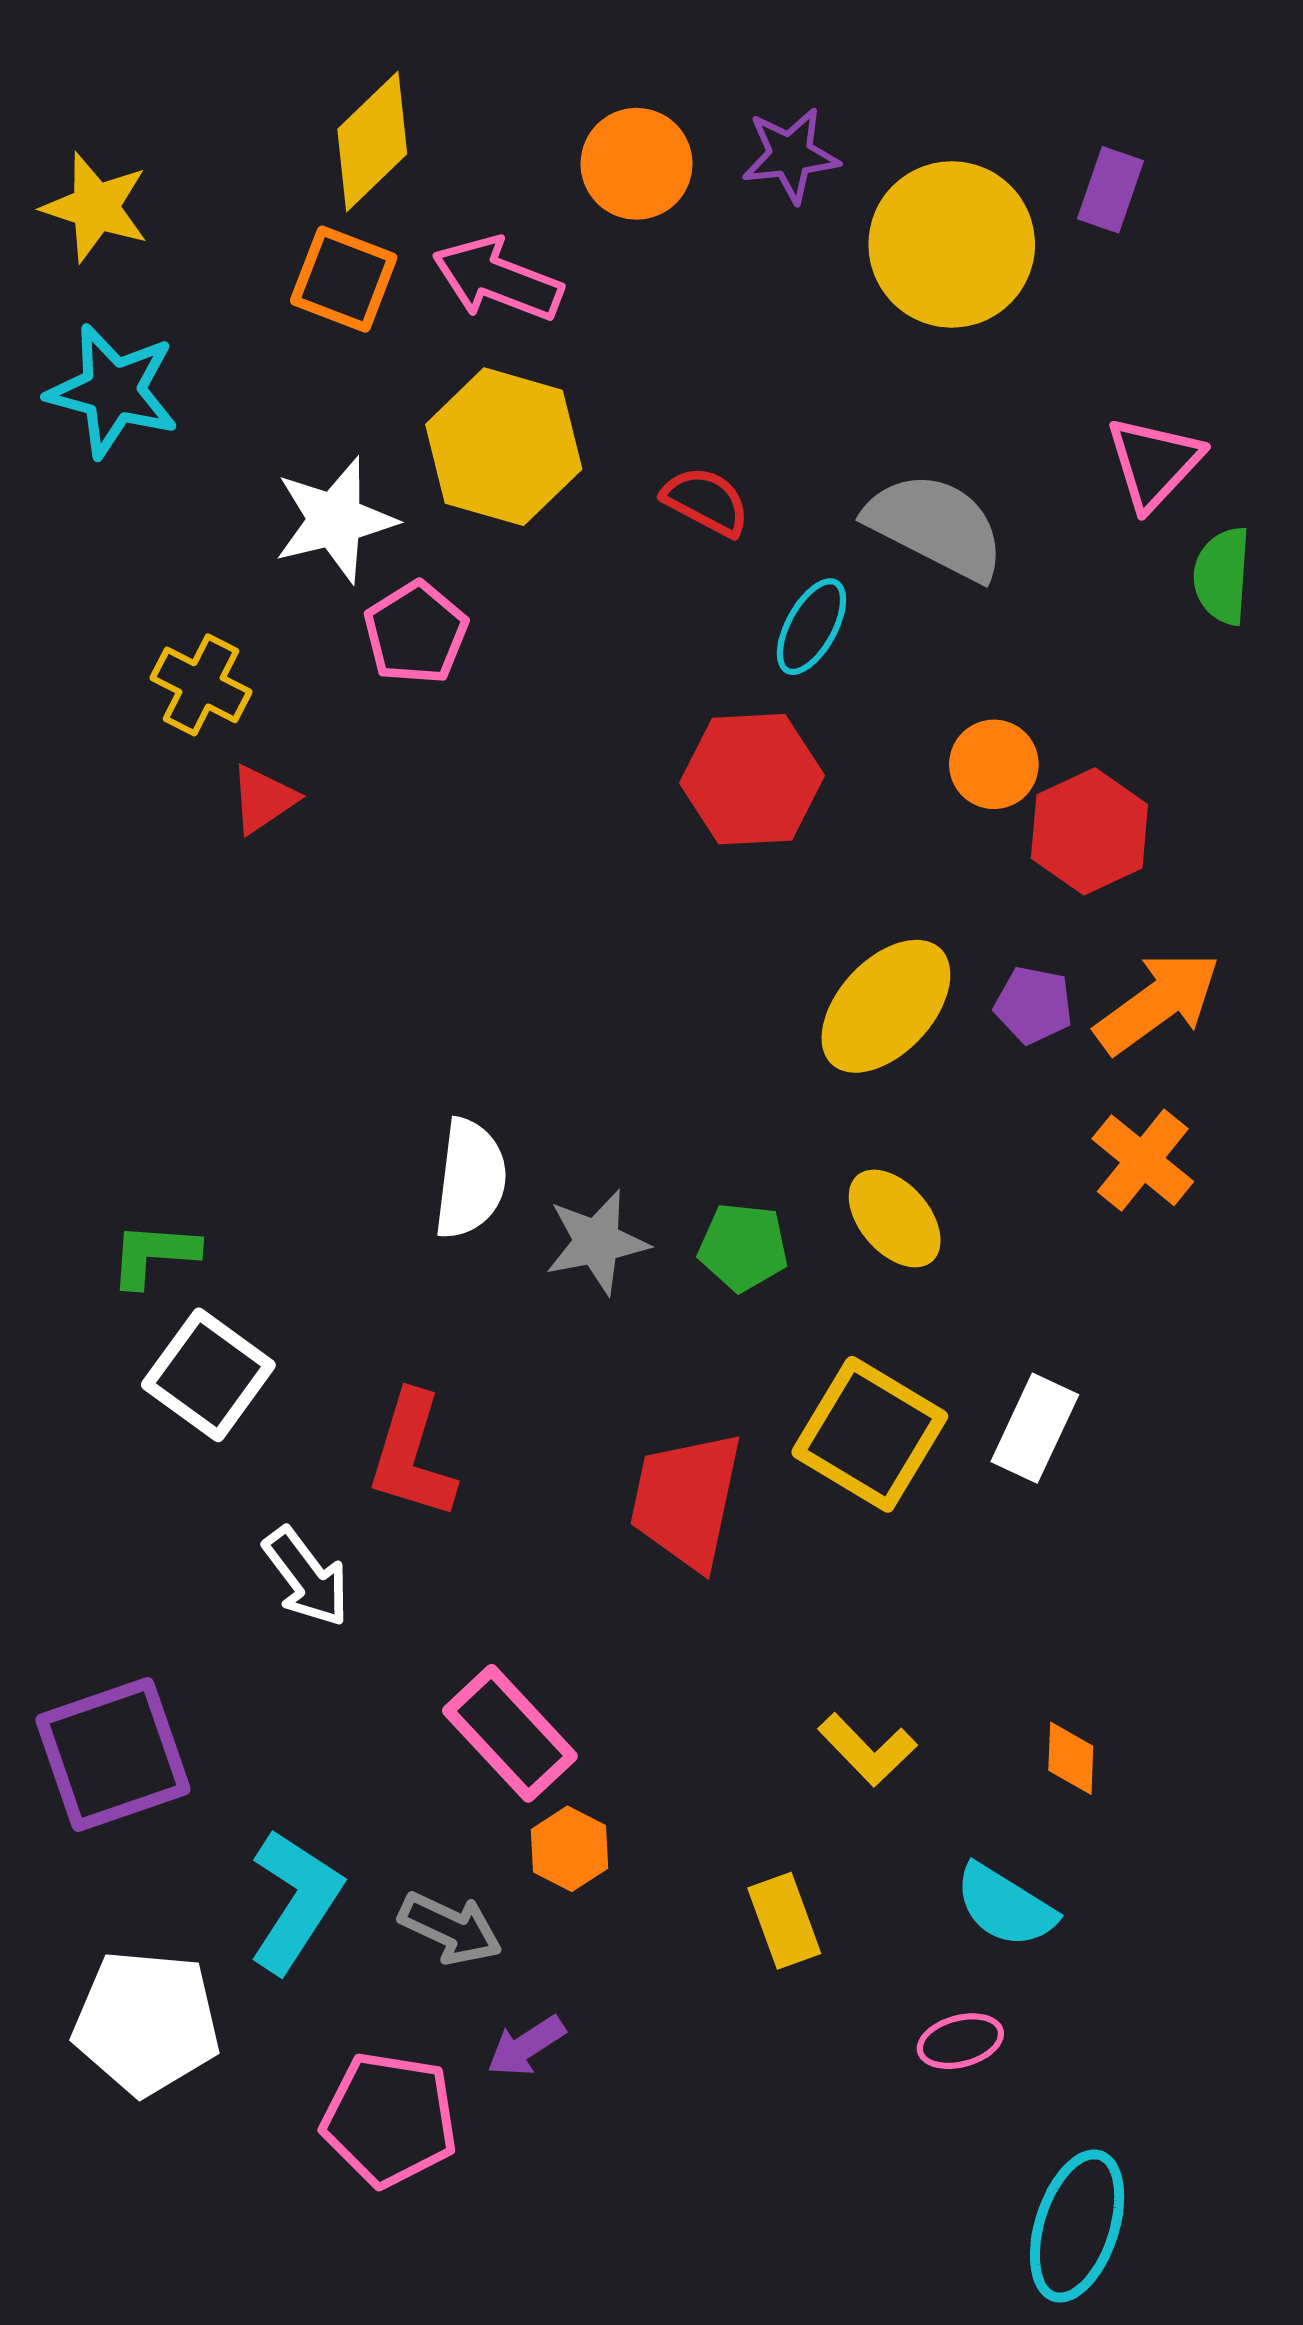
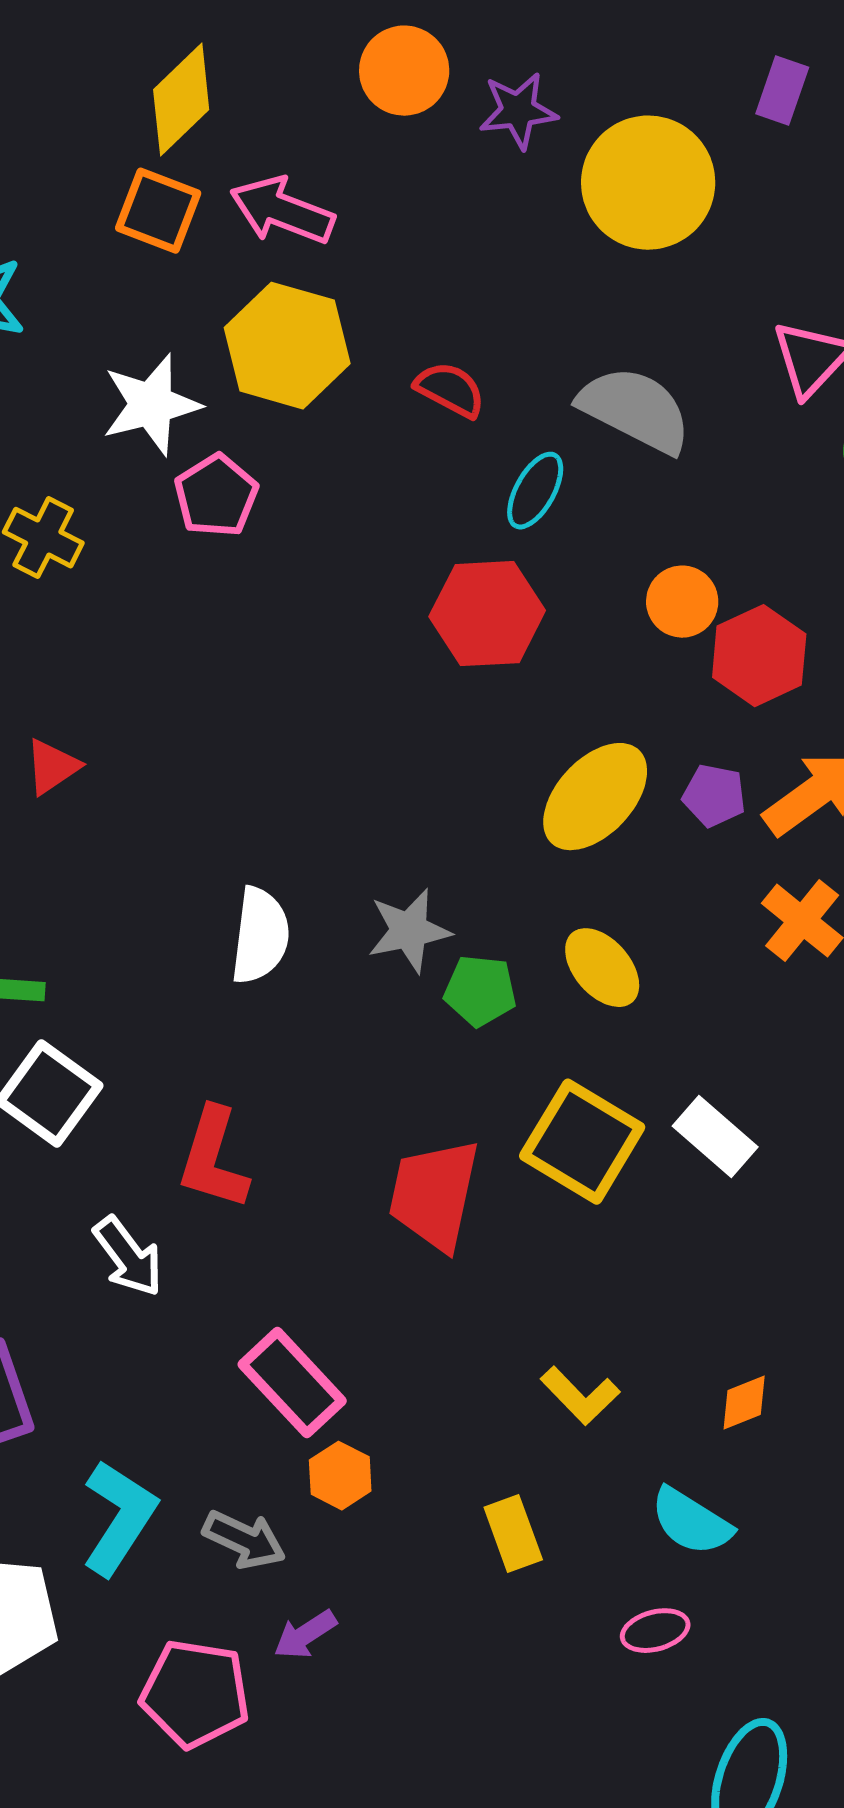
orange circle: (637, 164) -> (404, 71), moved
purple rectangle: (1111, 190) -> (782, 91), moved
red triangle: (263, 799) -> (52, 767), moved
gray star: (597, 1242) -> (409, 931), moved
white rectangle: (1035, 1428) -> (715, 1137), turned -74
orange diamond: (1071, 1758) -> (744, 1403), turned 66

